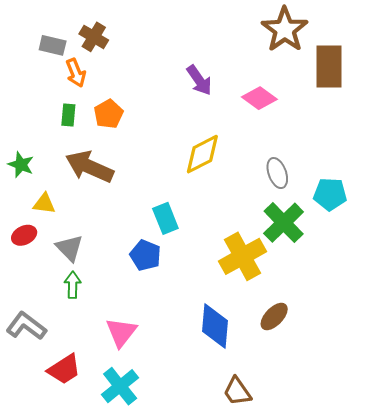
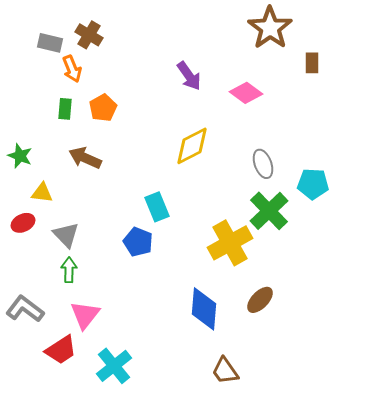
brown rectangle: (329, 66) -> (312, 63), size x0.5
brown arrow: (90, 167) -> (85, 158), size x0.7
pink triangle: (121, 332) -> (85, 315), moved

